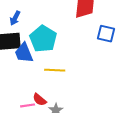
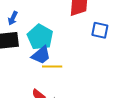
blue trapezoid: (24, 53) -> (41, 55), moved, turned -105

